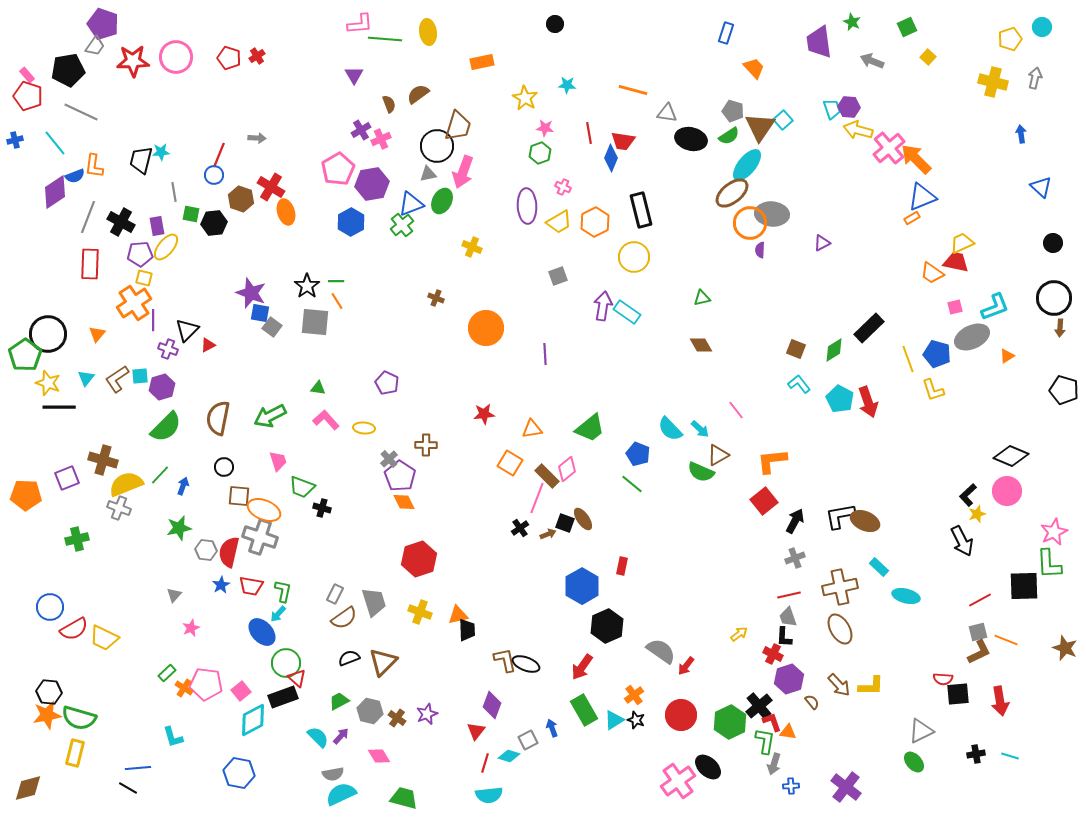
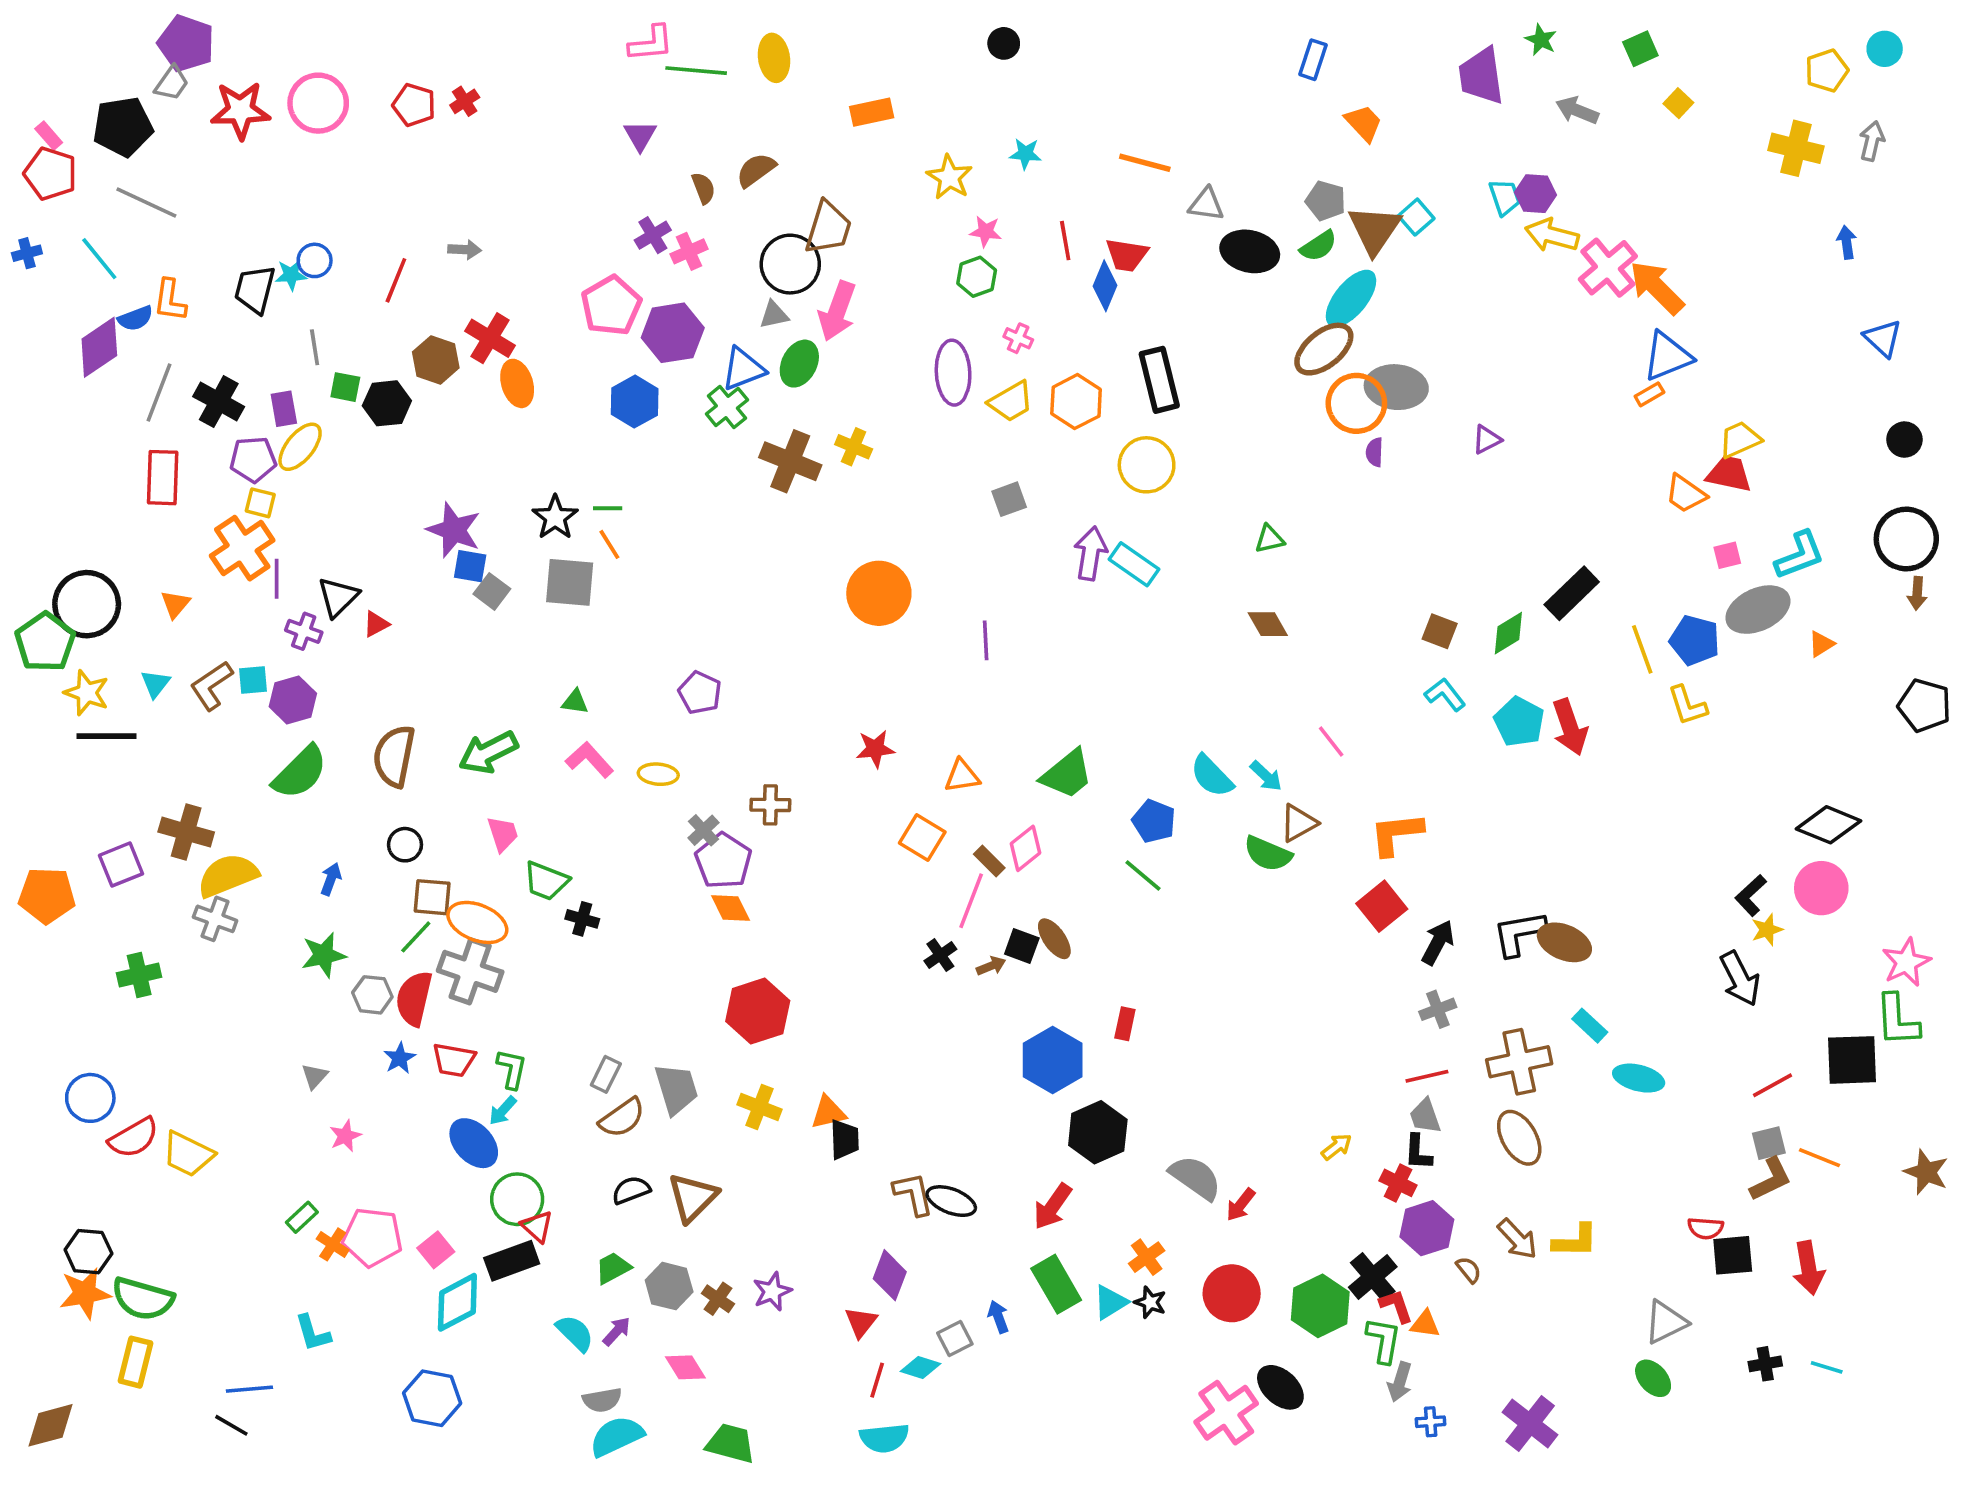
blue circle: (214, 175) -> (315, 260), moved
brown cross: (436, 298) -> (790, 461), moved, size x2.0
green line: (160, 475) -> (416, 937), moved
brown rectangle: (547, 476) -> (989, 861), size x0.7

